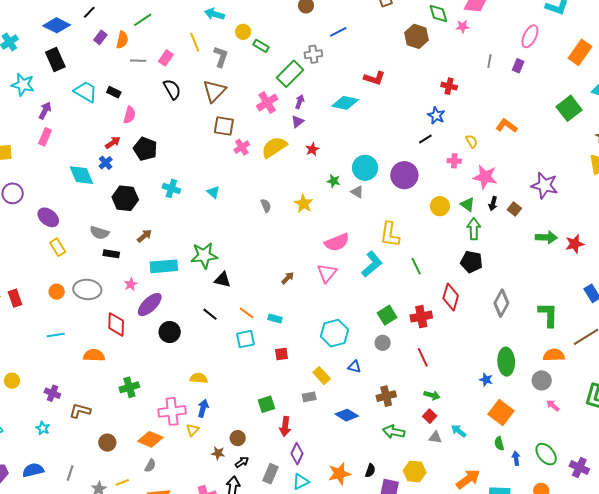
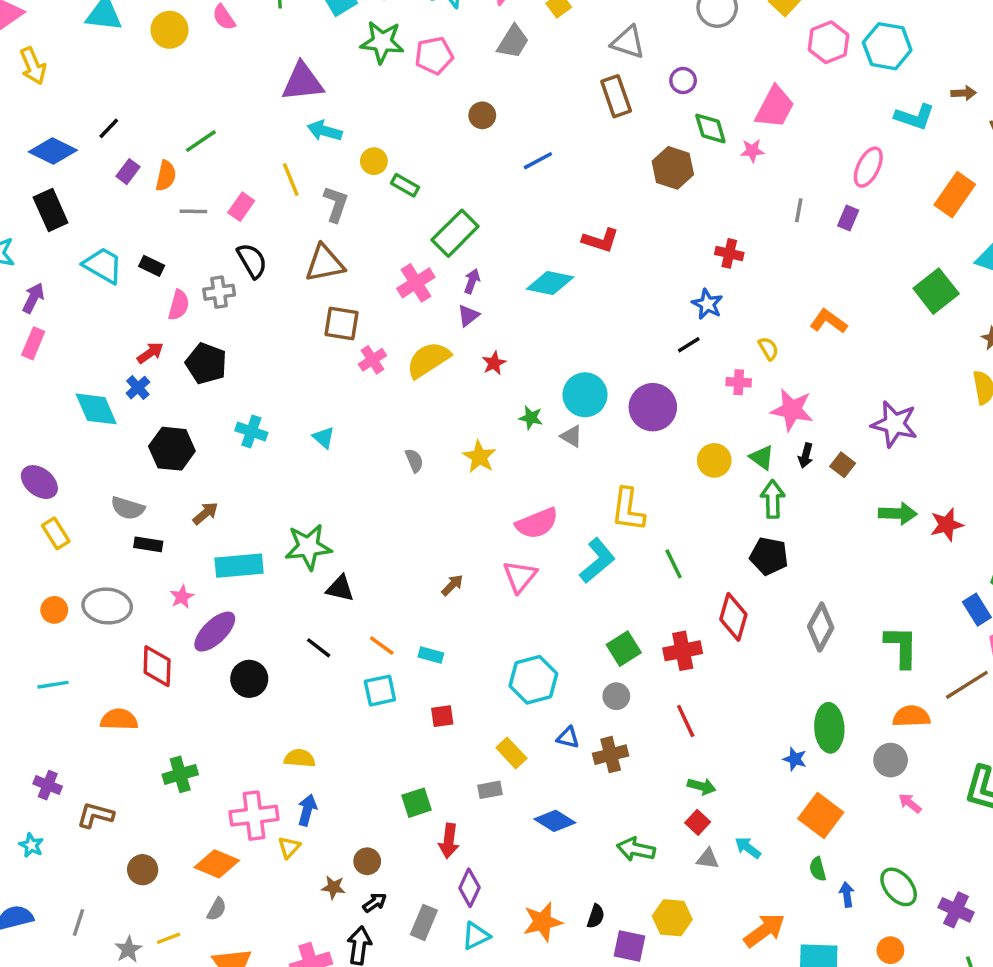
gray cross: (313, 54) -> (219, 292), moved
brown triangle: (214, 91) -> (325, 263), turned 35
brown cross: (386, 396) -> (611, 755), moved

